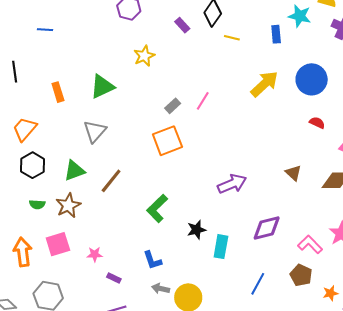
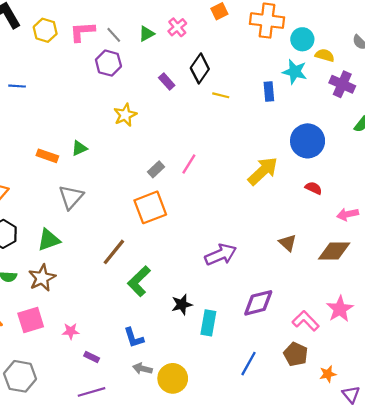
yellow arrow: (264, 84) -> (263, 171), moved
green triangle: (102, 87) -> (79, 148), size x0.6
orange rectangle: (58, 92) -> (47, 156), moved, turned -54
brown line: (111, 181) -> (114, 252), moved

